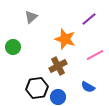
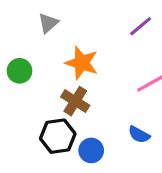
orange star: (65, 39) -> (82, 63), moved
brown cross: (58, 66) -> (75, 101), moved, turned -30

